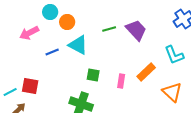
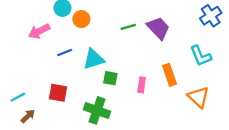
cyan triangle: (78, 45) -> (94, 59), moved, turned -45
orange rectangle: (146, 72) -> (169, 75), turned -66
red square: (30, 86) -> (58, 93), moved

